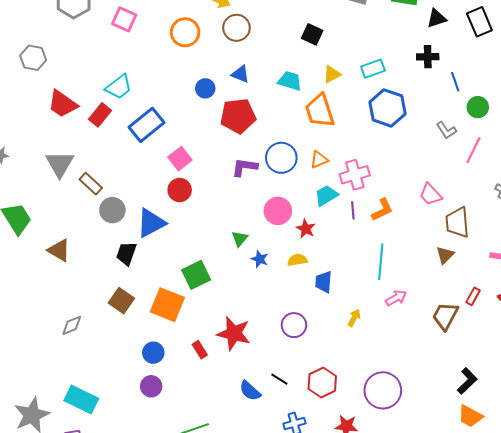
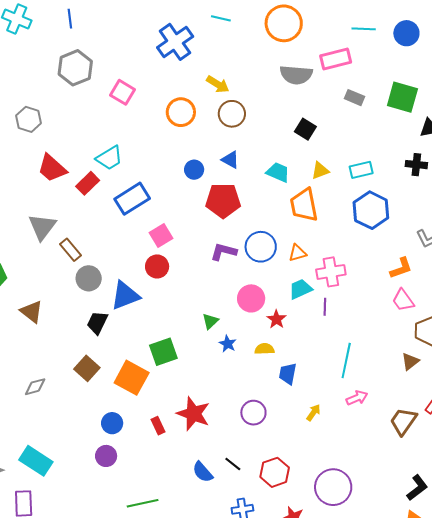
orange L-shape: (382, 210) -> (401, 268), moved

